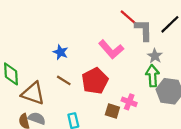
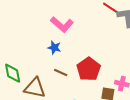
pink L-shape: (111, 49) -> (62, 24), moved

